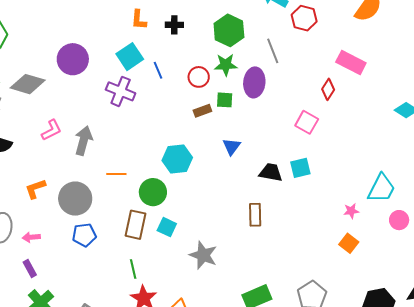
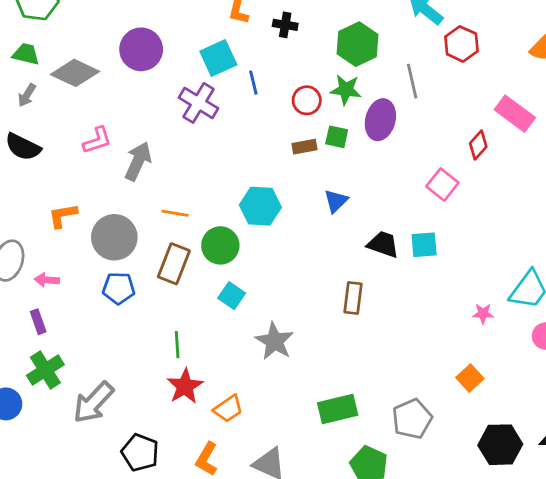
brown rectangle: (136, 225) -> (174, 264), moved
orange square: (349, 243) -> (470, 378), moved

